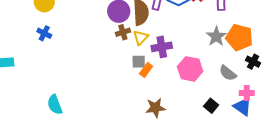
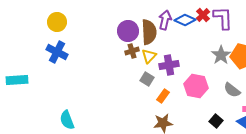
blue cross: (44, 33) -> (57, 52), size x1.5
gray square: (139, 62) -> (147, 79), turned 32
orange rectangle: (146, 70) -> (163, 96), moved

